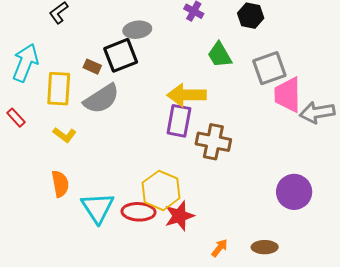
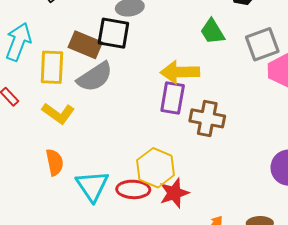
black square: (121, 55) -> (113, 33), turned 32
brown rectangle: (92, 67) -> (85, 45), size x1.8
yellow L-shape: (64, 135) -> (58, 113), size x1.4

